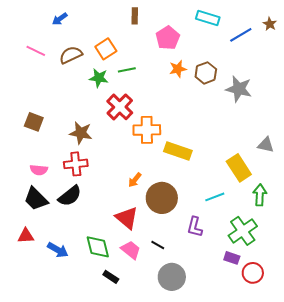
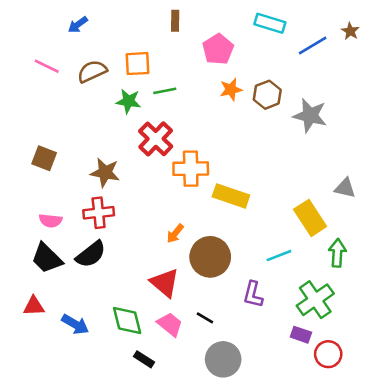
orange square: (106, 49) -> (138, 64), turned 30

